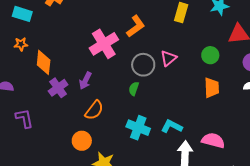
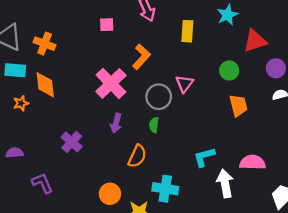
orange diamond: (44, 62) -> (45, 85), moved
purple arrow: (85, 81) -> (116, 123), moved
orange semicircle: (94, 110) -> (137, 156), moved
cyan L-shape: (172, 126) -> (204, 157), turned -30
cyan cross: (138, 128) -> (165, 189), moved

